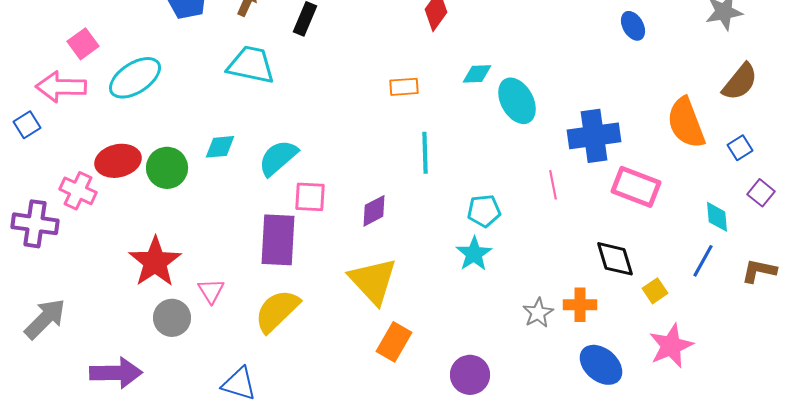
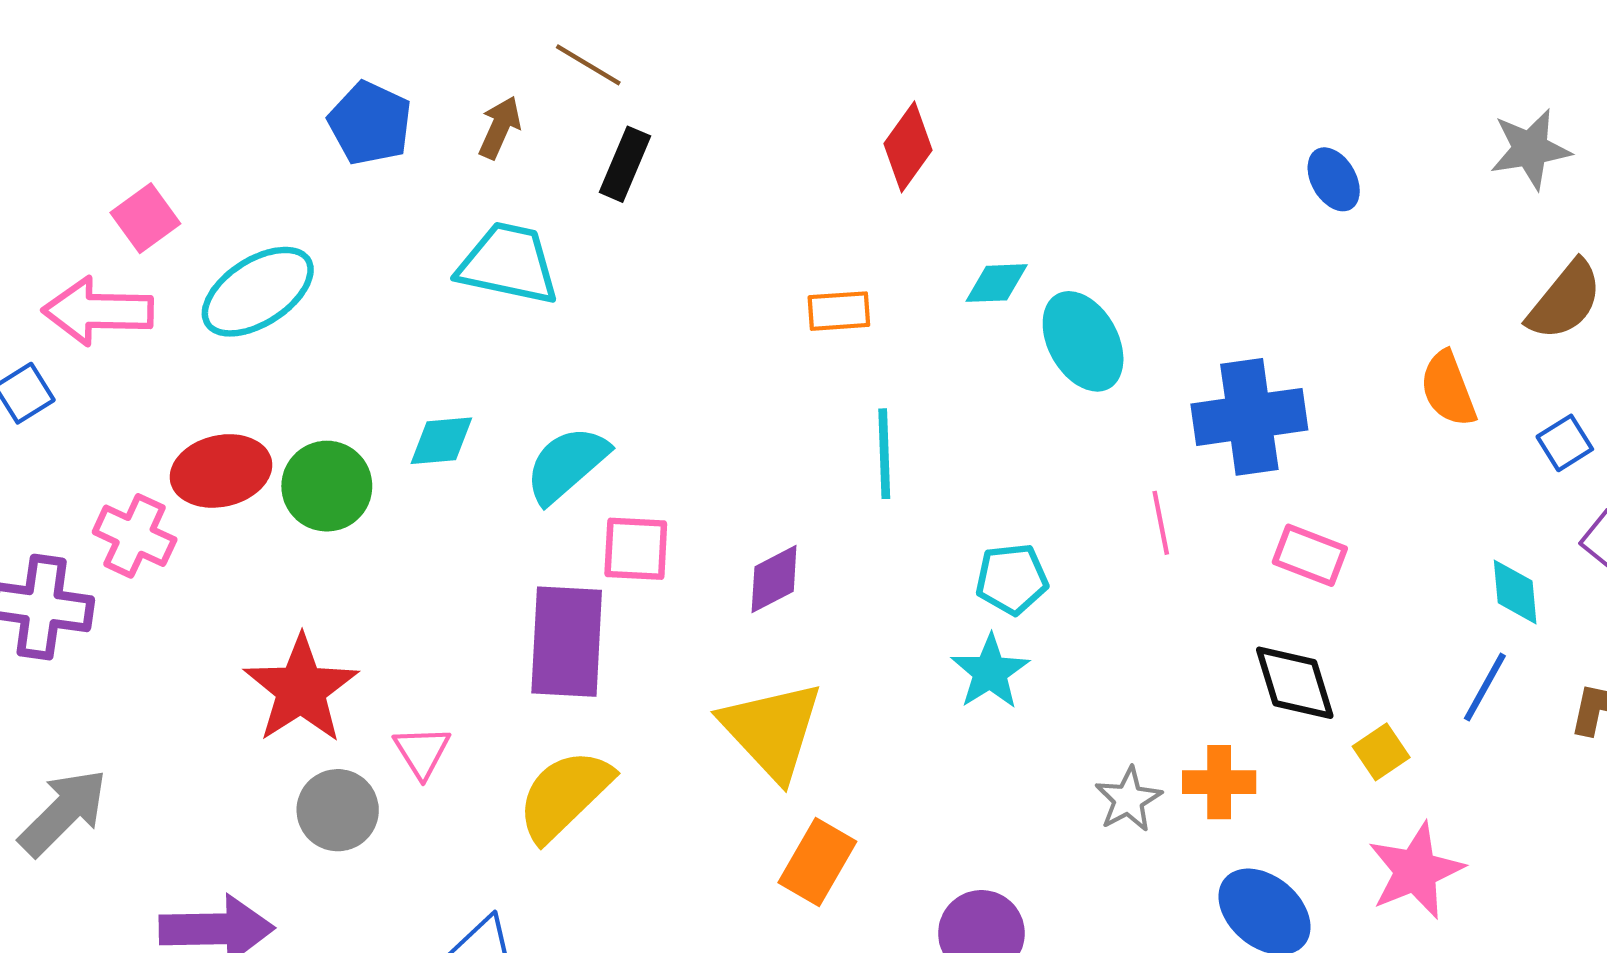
orange semicircle: (686, 123) -> (1448, 389), size x0.7
pink rectangle: (636, 187) -> (1310, 555), moved, size x0.7

